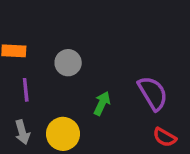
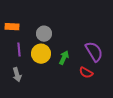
yellow circle: (63, 134) -> (41, 54), moved
red semicircle: (165, 137) -> (86, 73), moved

